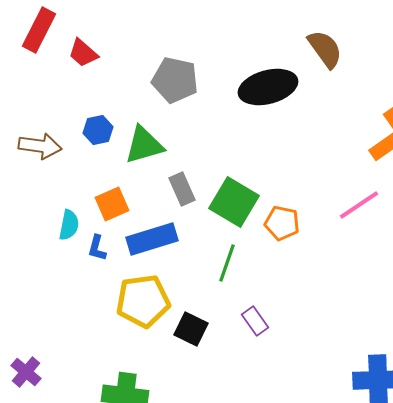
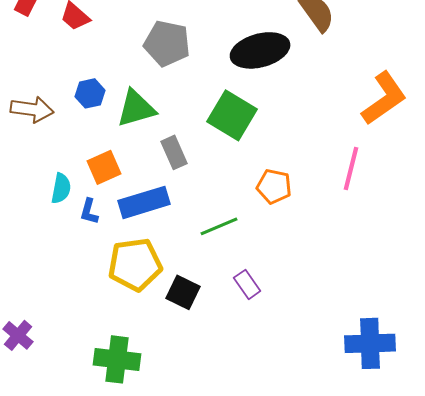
green square: (234, 202) -> (232, 115), moved
pink line: (359, 205) -> (351, 168), turned -42
green line: (227, 263) -> (219, 226), turned 48

